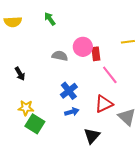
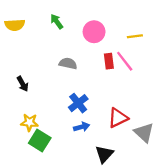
yellow line: (128, 42) -> (135, 36), moved
pink circle: (83, 47) -> (94, 32), moved
pink line: (110, 75) -> (125, 61), moved

